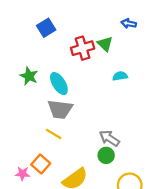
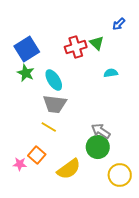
blue arrow: (129, 24) -> (119, 24), turned -56
blue square: (46, 28) -> (27, 49), moved, size x1.4
green circle: (106, 155) -> (98, 147), size x1.5

